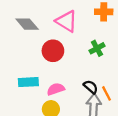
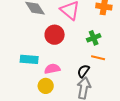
black semicircle: (91, 87) -> (83, 71), turned -104
orange line: (107, 93) -> (98, 58), moved, turned -56

